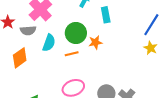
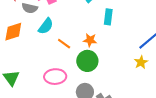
green circle: (76, 33) -> (87, 61), moved
orange line: (72, 54) -> (64, 44), turned 32

